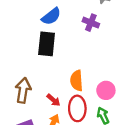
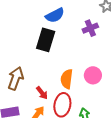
purple cross: (91, 23) -> (90, 28), turned 35
pink circle: (106, 90) -> (93, 75), moved

